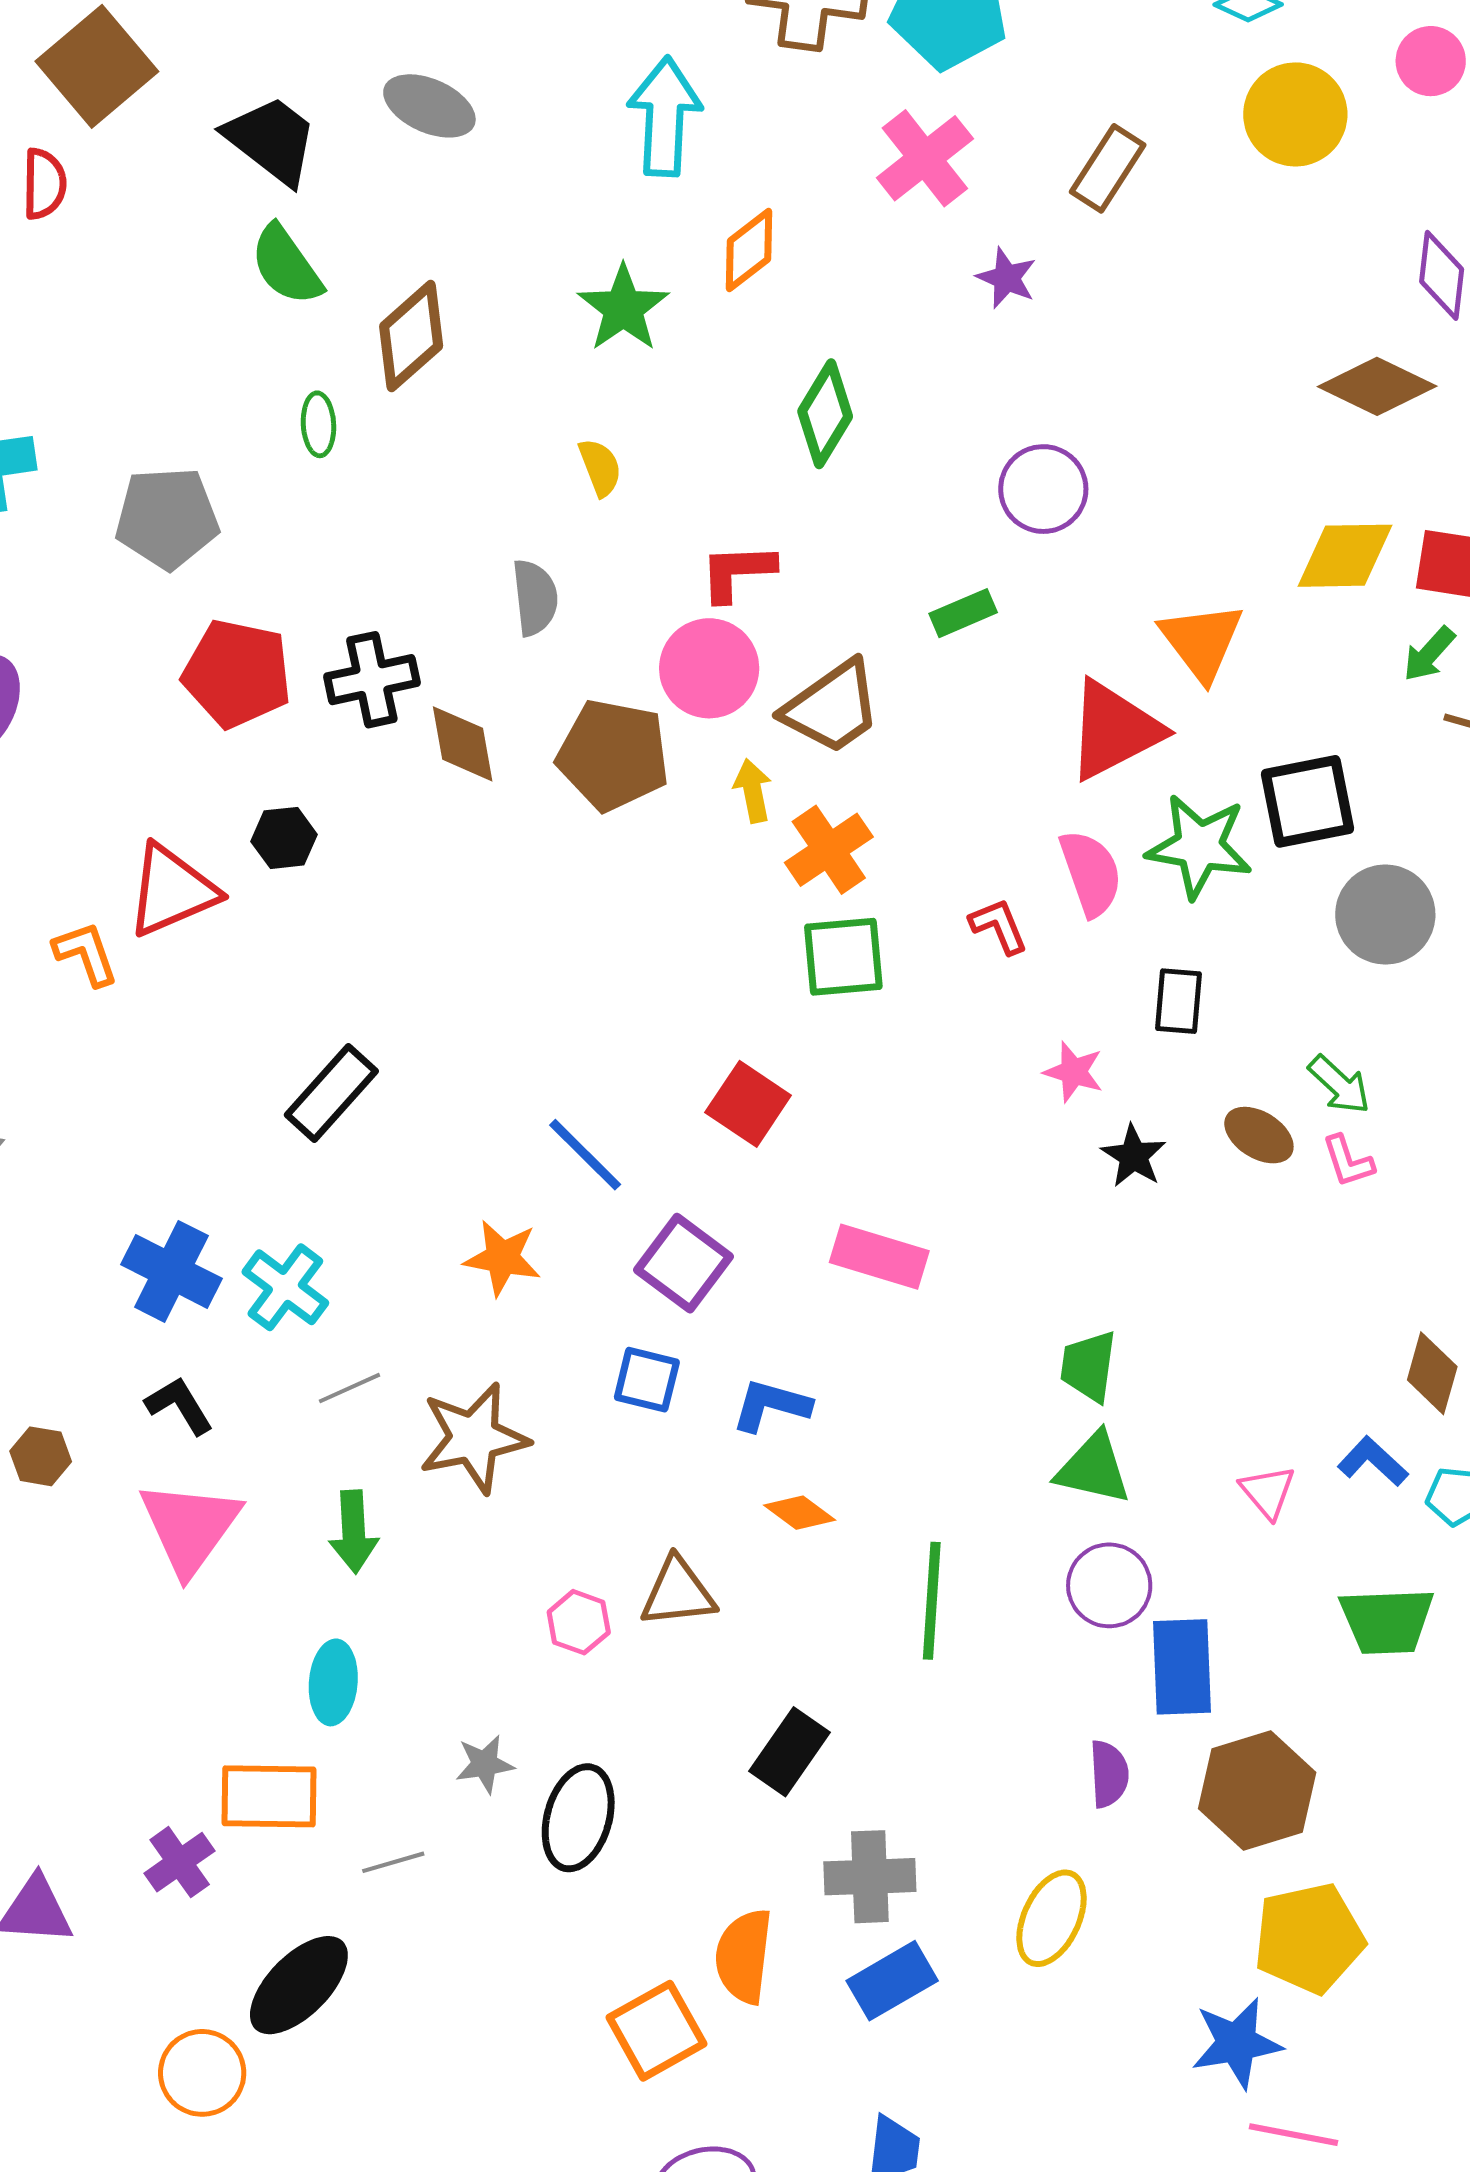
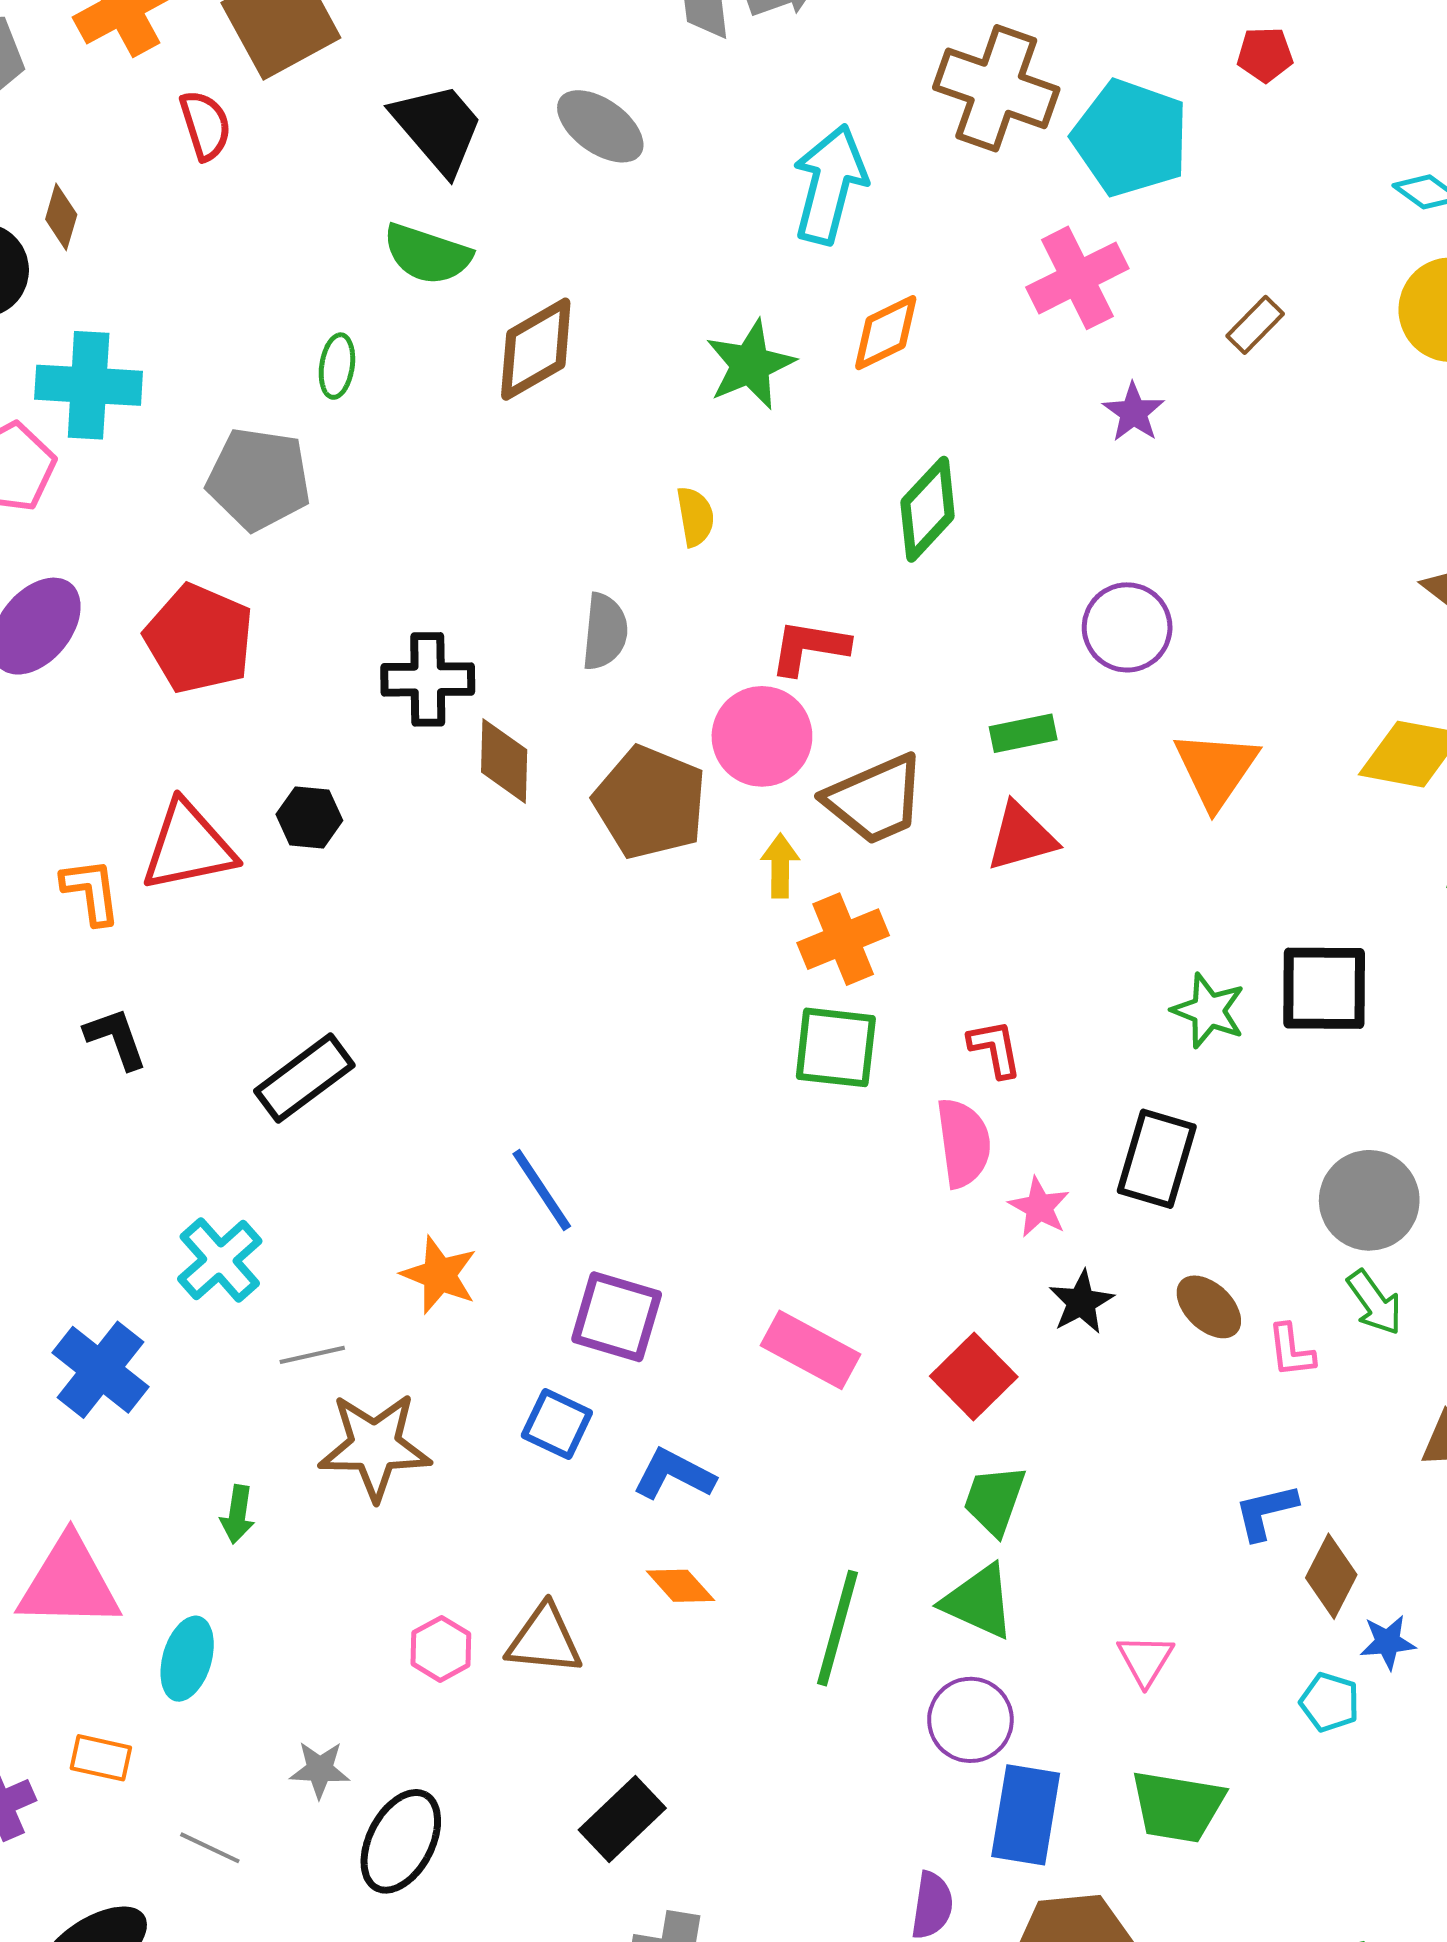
brown rectangle: (1108, 168) -> (1255, 325), size x0.7
red semicircle: (44, 184) -> (205, 125), turned -30
green semicircle: (286, 265) -> (427, 254), turned -48
green ellipse: (318, 424) -> (337, 366), moved
orange triangle: (1202, 641) -> (1216, 769), moved
red pentagon: (237, 674) -> (199, 639), moved
red triangle: (1114, 730) -> (1021, 837), moved, size x0.7
green star: (1199, 846) -> (1208, 1011), size x0.7
pink semicircle: (1091, 873) -> (963, 1143), moved
gray circle: (1385, 915) -> (1369, 1200), moved
black rectangle: (1179, 1001) -> (1157, 1159), size x1.4
green arrow: (1339, 1085) -> (1374, 1303), moved
red square: (748, 1104) -> (974, 1376), moved
purple square: (683, 1263) -> (617, 1317), turned -32
blue cross: (171, 1271) -> (101, 1370), moved
gray line: (349, 1388) -> (312, 1355), moved
black L-shape: (179, 1406) -> (116, 1038), moved
blue L-shape: (1373, 1461) -> (1266, 1512), moved, turned -68
pink triangle: (190, 1527) -> (69, 1583), moved, turned 44
green arrow: (354, 1532) -> (238, 1514), size x0.7
green line: (932, 1601) -> (837, 1628), moved
green trapezoid: (1387, 1621) -> (1177, 1806), moved
orange rectangle: (269, 1796) -> (101, 1758), size x0.6
gray line: (393, 1862) -> (210, 1848), turned 30

